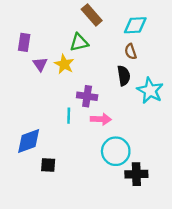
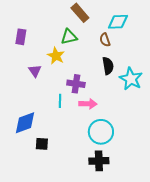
brown semicircle: (131, 52) -> (105, 40), moved
purple triangle: (40, 64) -> (35, 71), moved
black cross: (136, 174) -> (99, 161), moved

